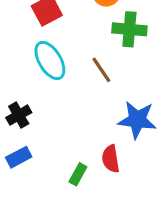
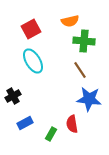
brown line: (101, 70) -> (80, 70), moved
blue rectangle: (19, 157) -> (25, 123), moved

